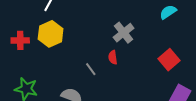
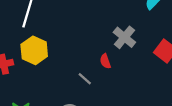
gray cross: (124, 33) -> (124, 37), moved

